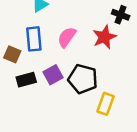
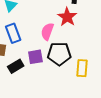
pink semicircle: (67, 37) -> (47, 31), moved
purple square: (53, 75) -> (35, 57), turned 35

